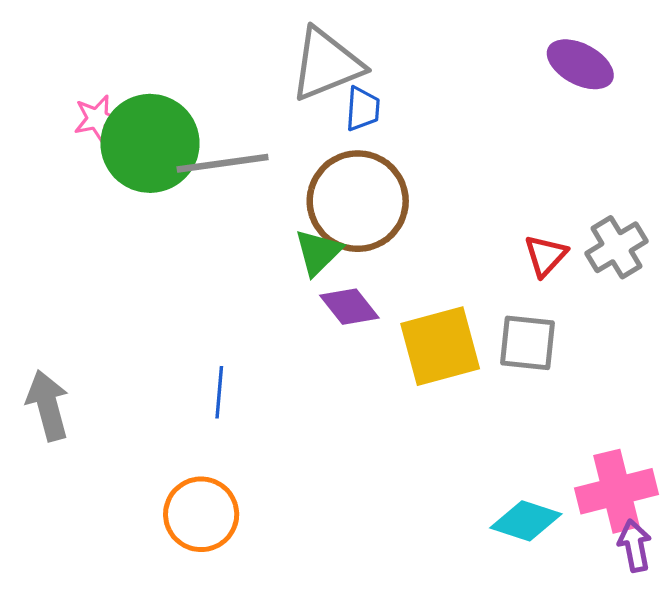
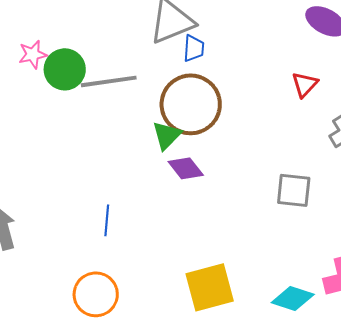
green circle: (150, 143) -> (65, 69), size x0.7
red triangle: (546, 256) -> (305, 84), moved
yellow square: (440, 346) -> (210, 287), moved

